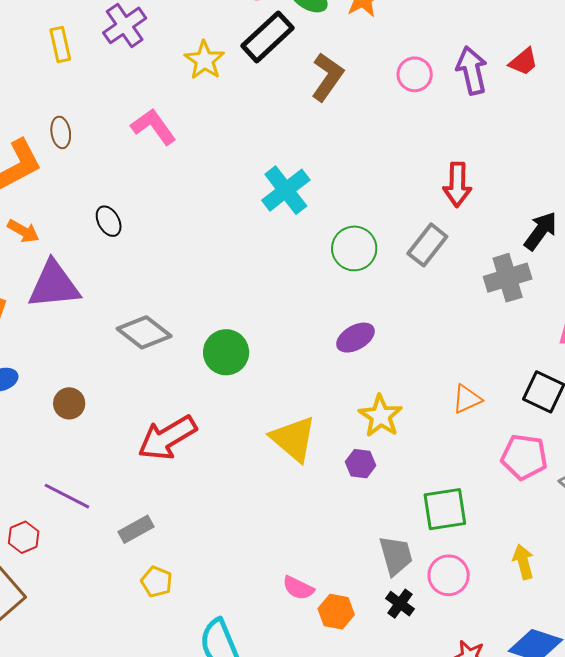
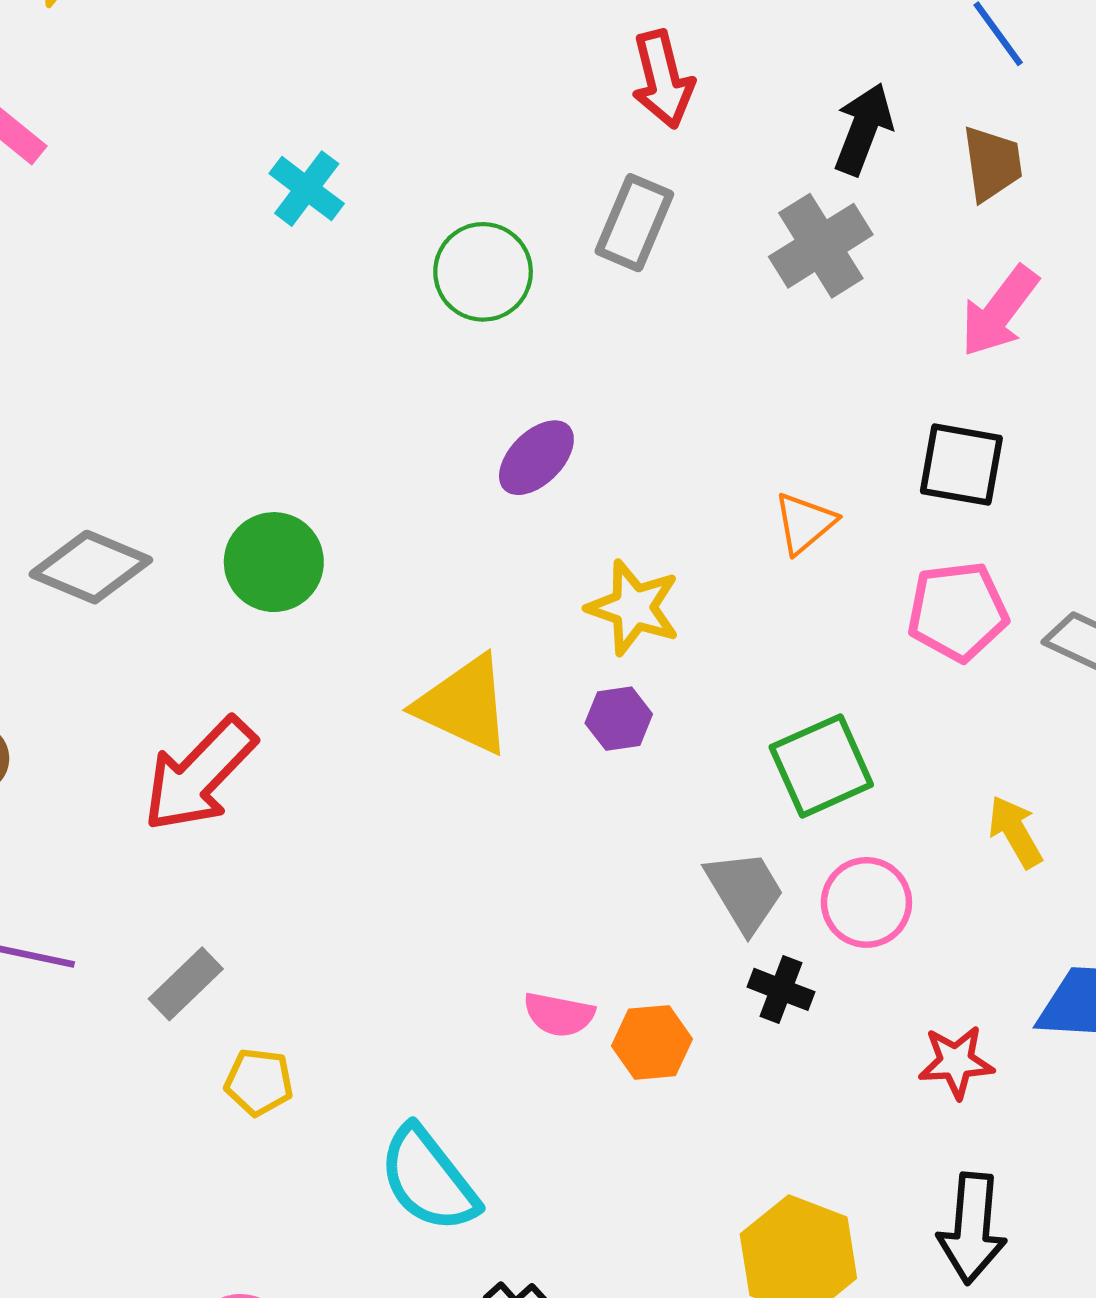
cyan cross: (286, 190) -> (307, 189), size x0.7

